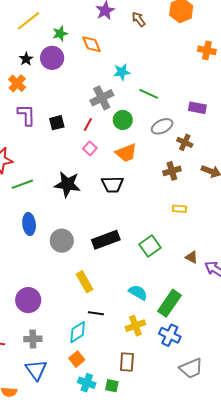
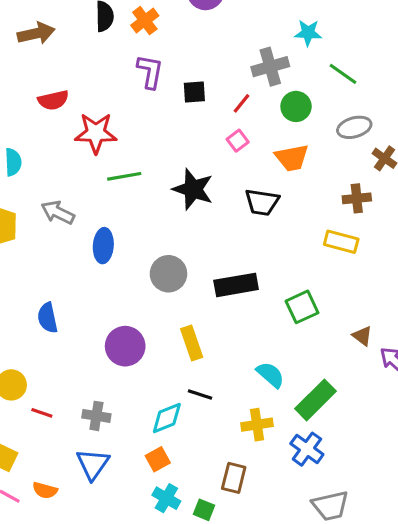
yellow rectangle: (180, 209) -> (341, 242), moved, size x1.5
blue ellipse: (29, 224) -> (103, 246), moved
purple circle: (28, 300) -> (125, 346), moved

